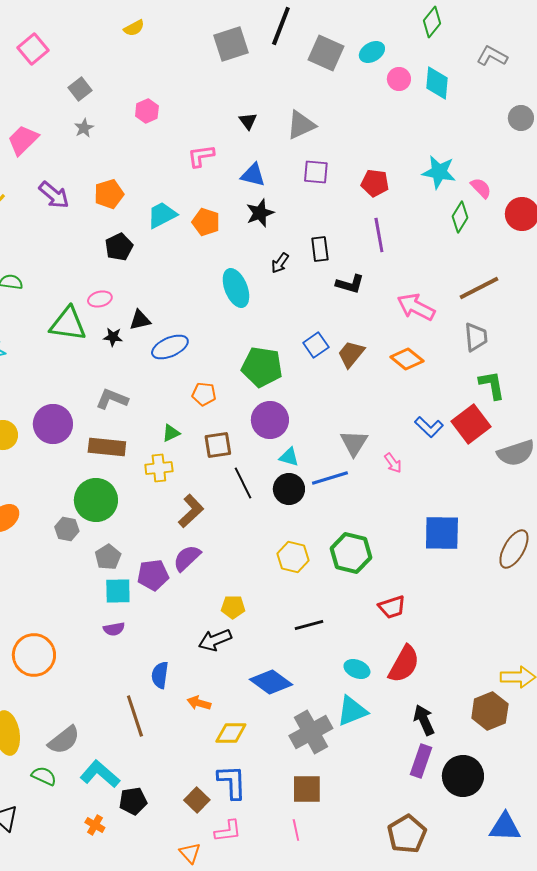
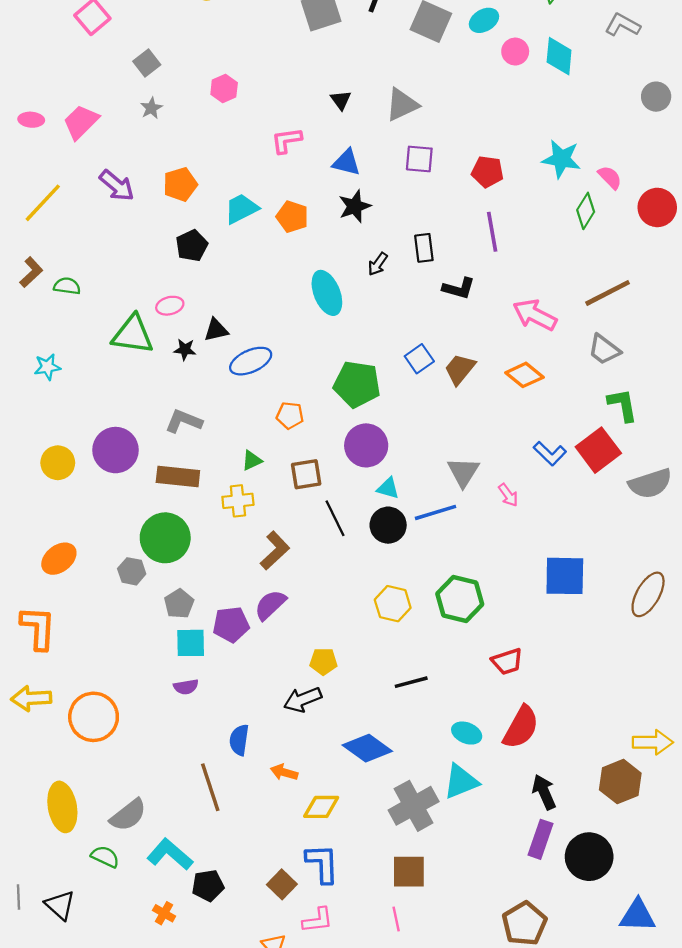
gray trapezoid: (476, 337) -> (604, 350), turned 132

